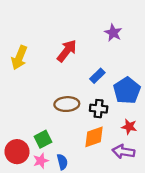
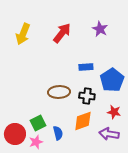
red arrow: (67, 51) -> (62, 33), moved
yellow arrow: (19, 58) -> (23, 34), moved
blue rectangle: (97, 76) -> (86, 67), turned 40
blue semicircle: (62, 162) -> (58, 133), moved

